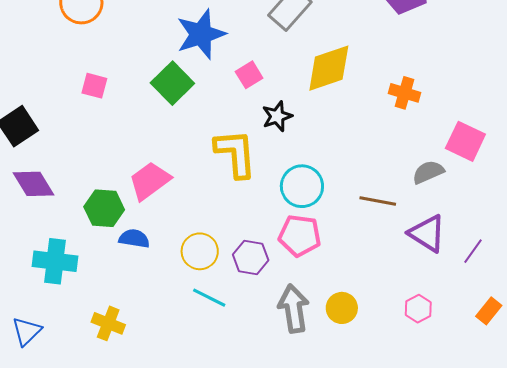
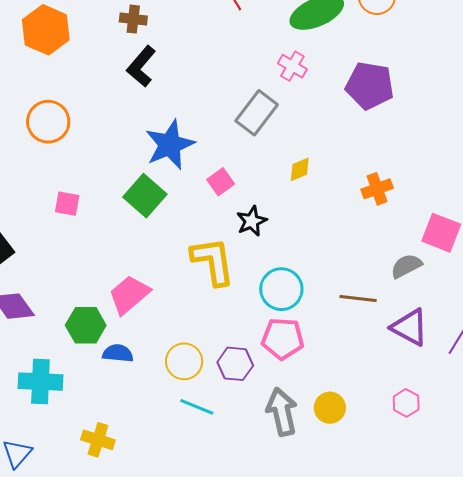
yellow diamond: (329, 68) -> (300, 169), size x0.5
orange cross: (404, 93) -> (377, 189), turned -32

